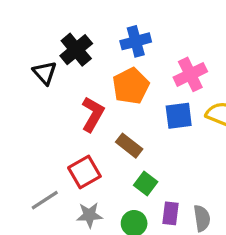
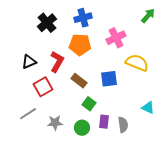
black triangle: (45, 73) -> (29, 62), moved, turned 49
orange pentagon: (131, 86) -> (80, 45), turned 30
blue square: (179, 116) -> (109, 79), moved
red square: (84, 172) -> (43, 87), moved

